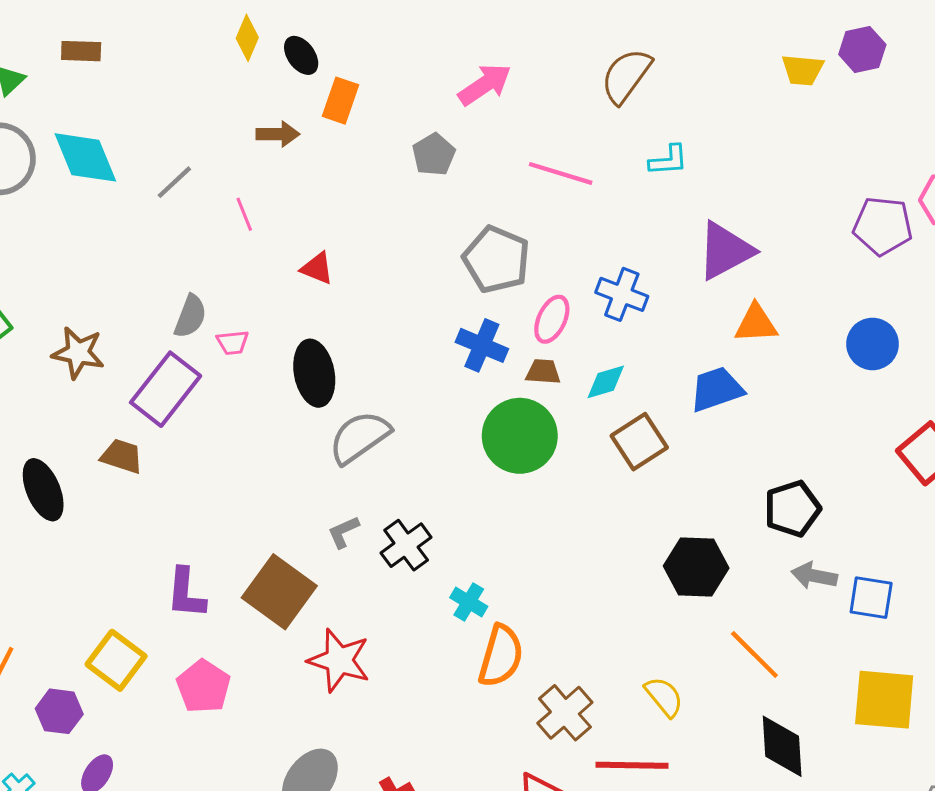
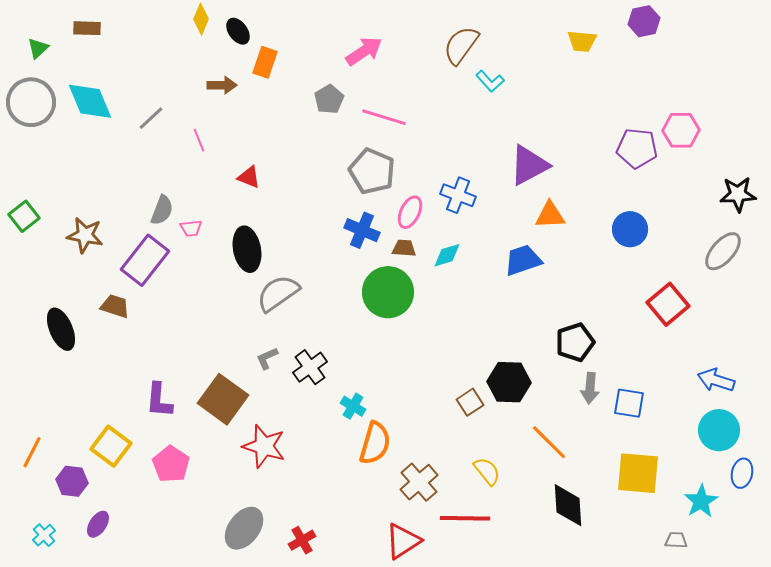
purple hexagon: (862, 50) -> (644, 21), moved
cyan L-shape: (668, 160) -> (490, 81), moved, turned 52
pink line: (561, 173) -> (384, 117), moved
brown square: (639, 442) -> (470, 402), moved, size x0.7
gray arrow: (814, 576) -> (590, 388), turned -96

